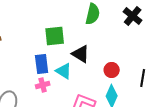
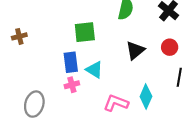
black triangle: (81, 54) -> (135, 50), moved, turned 48
red circle: (112, 70) -> (170, 47), moved

